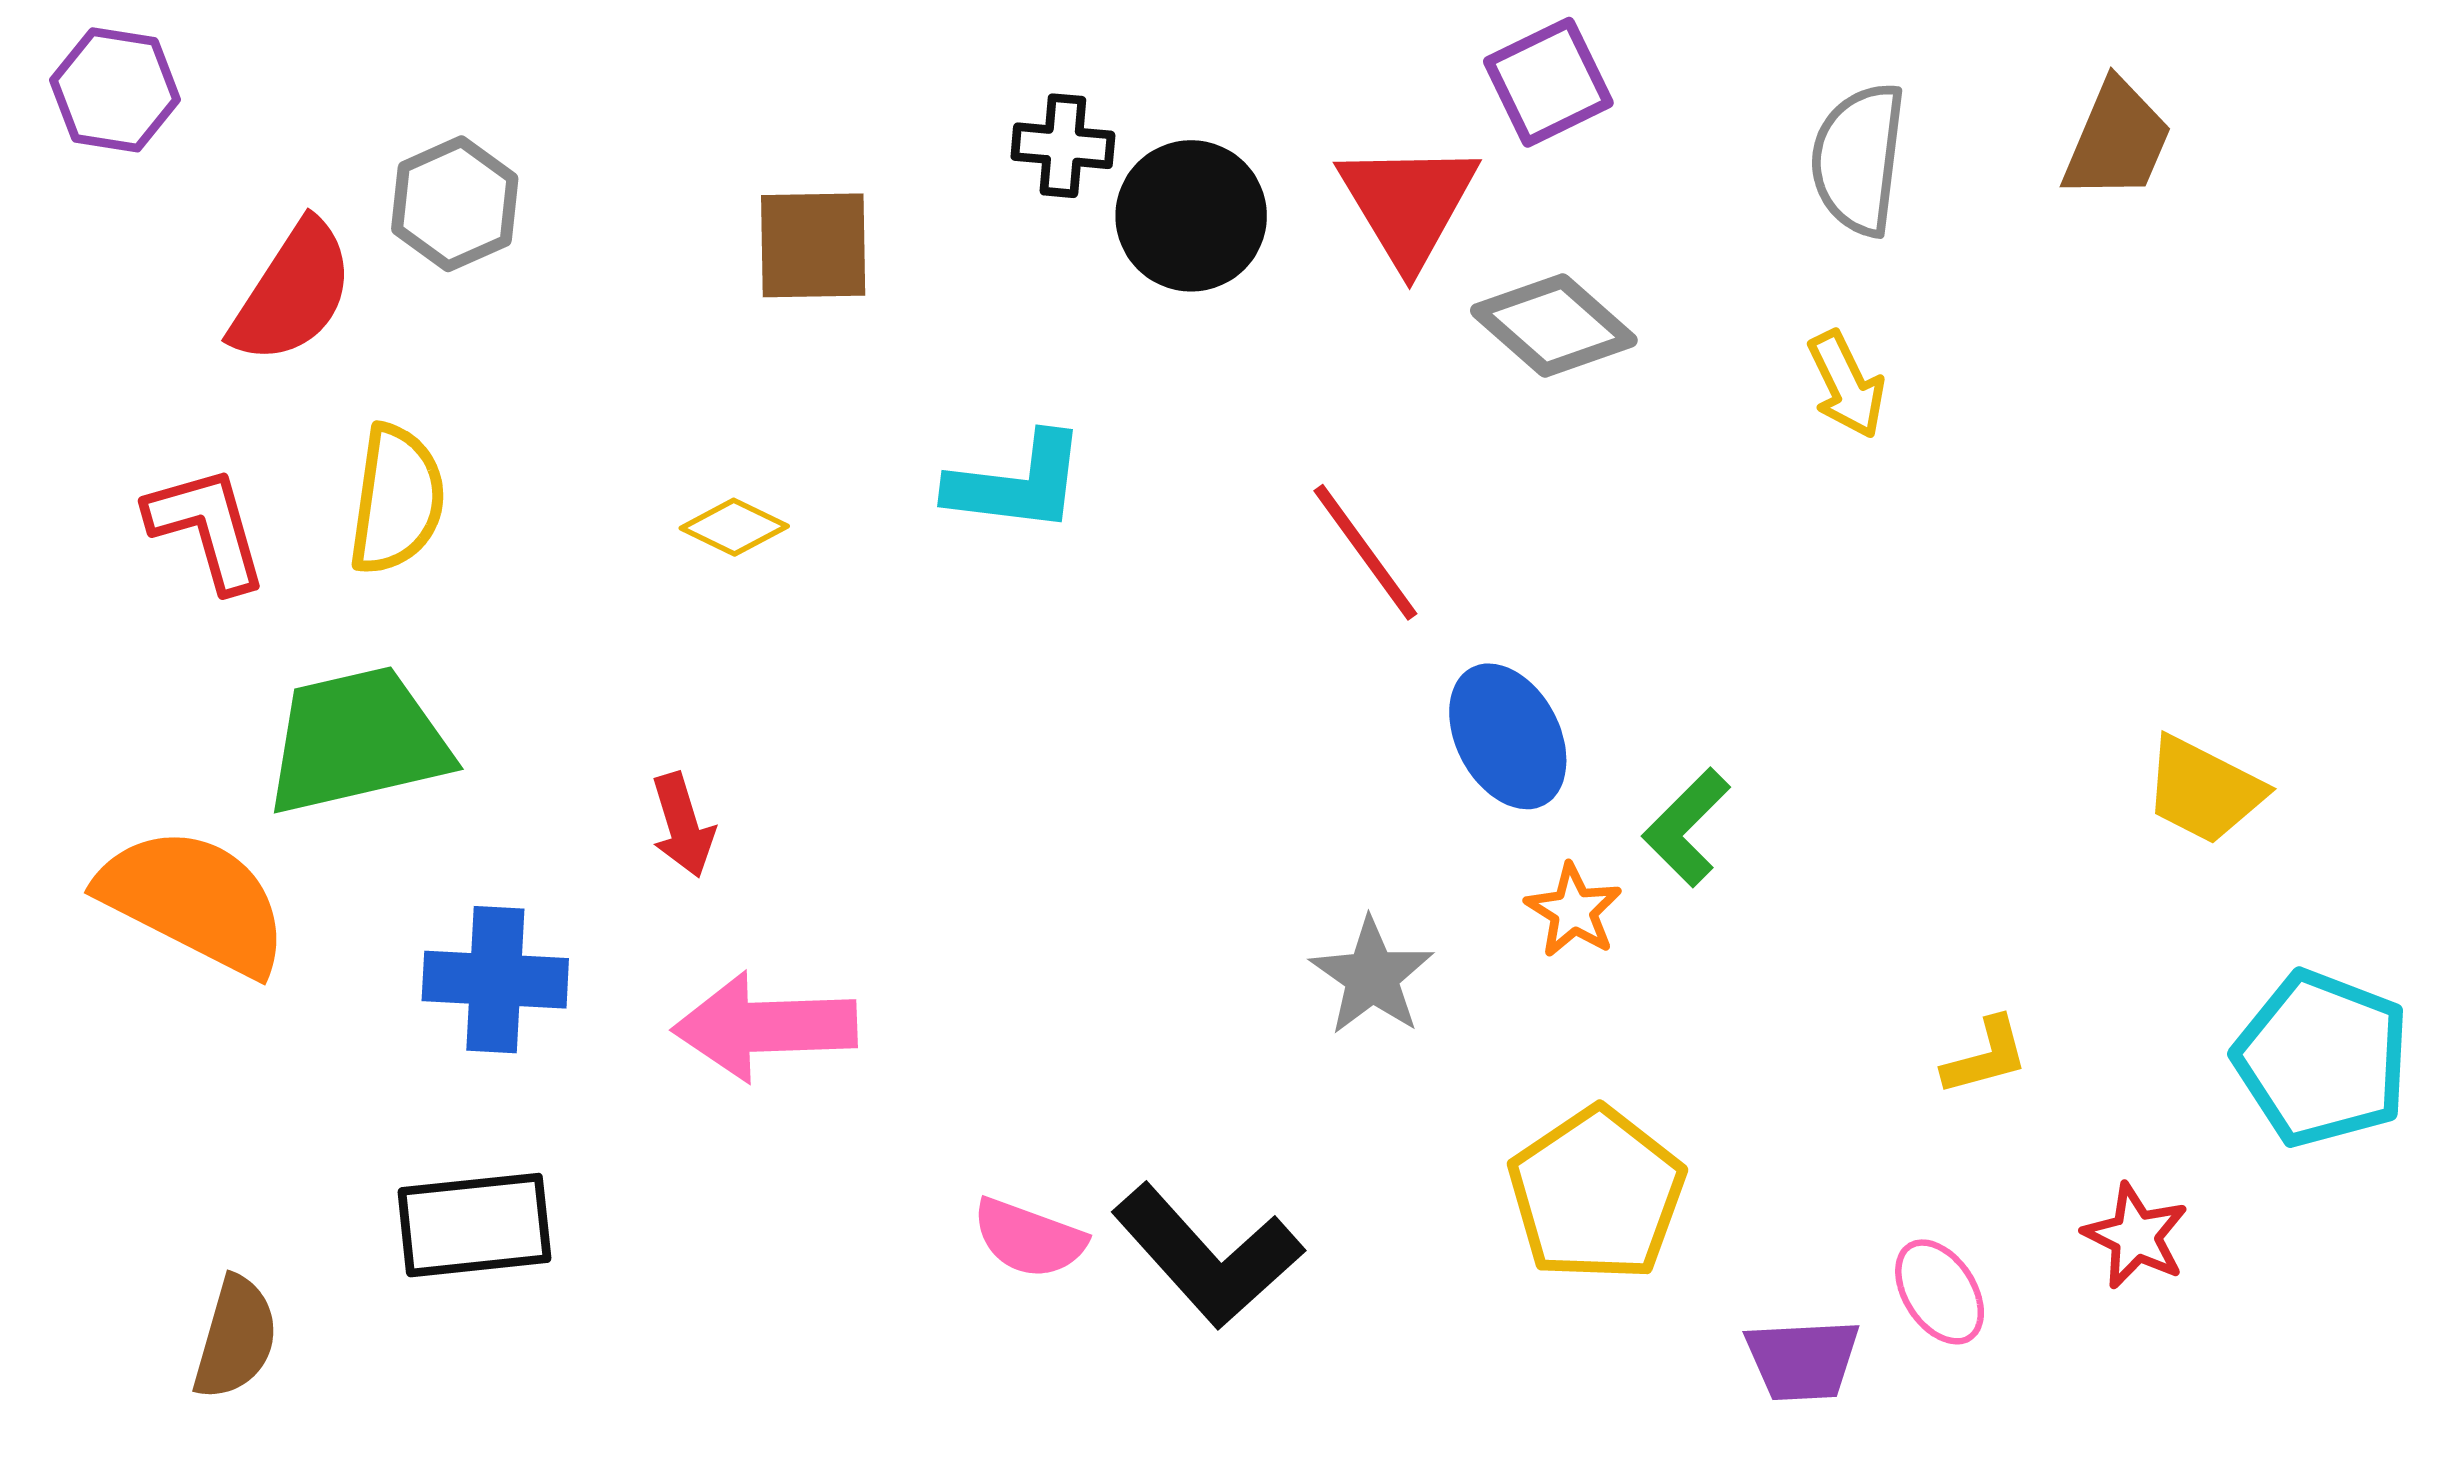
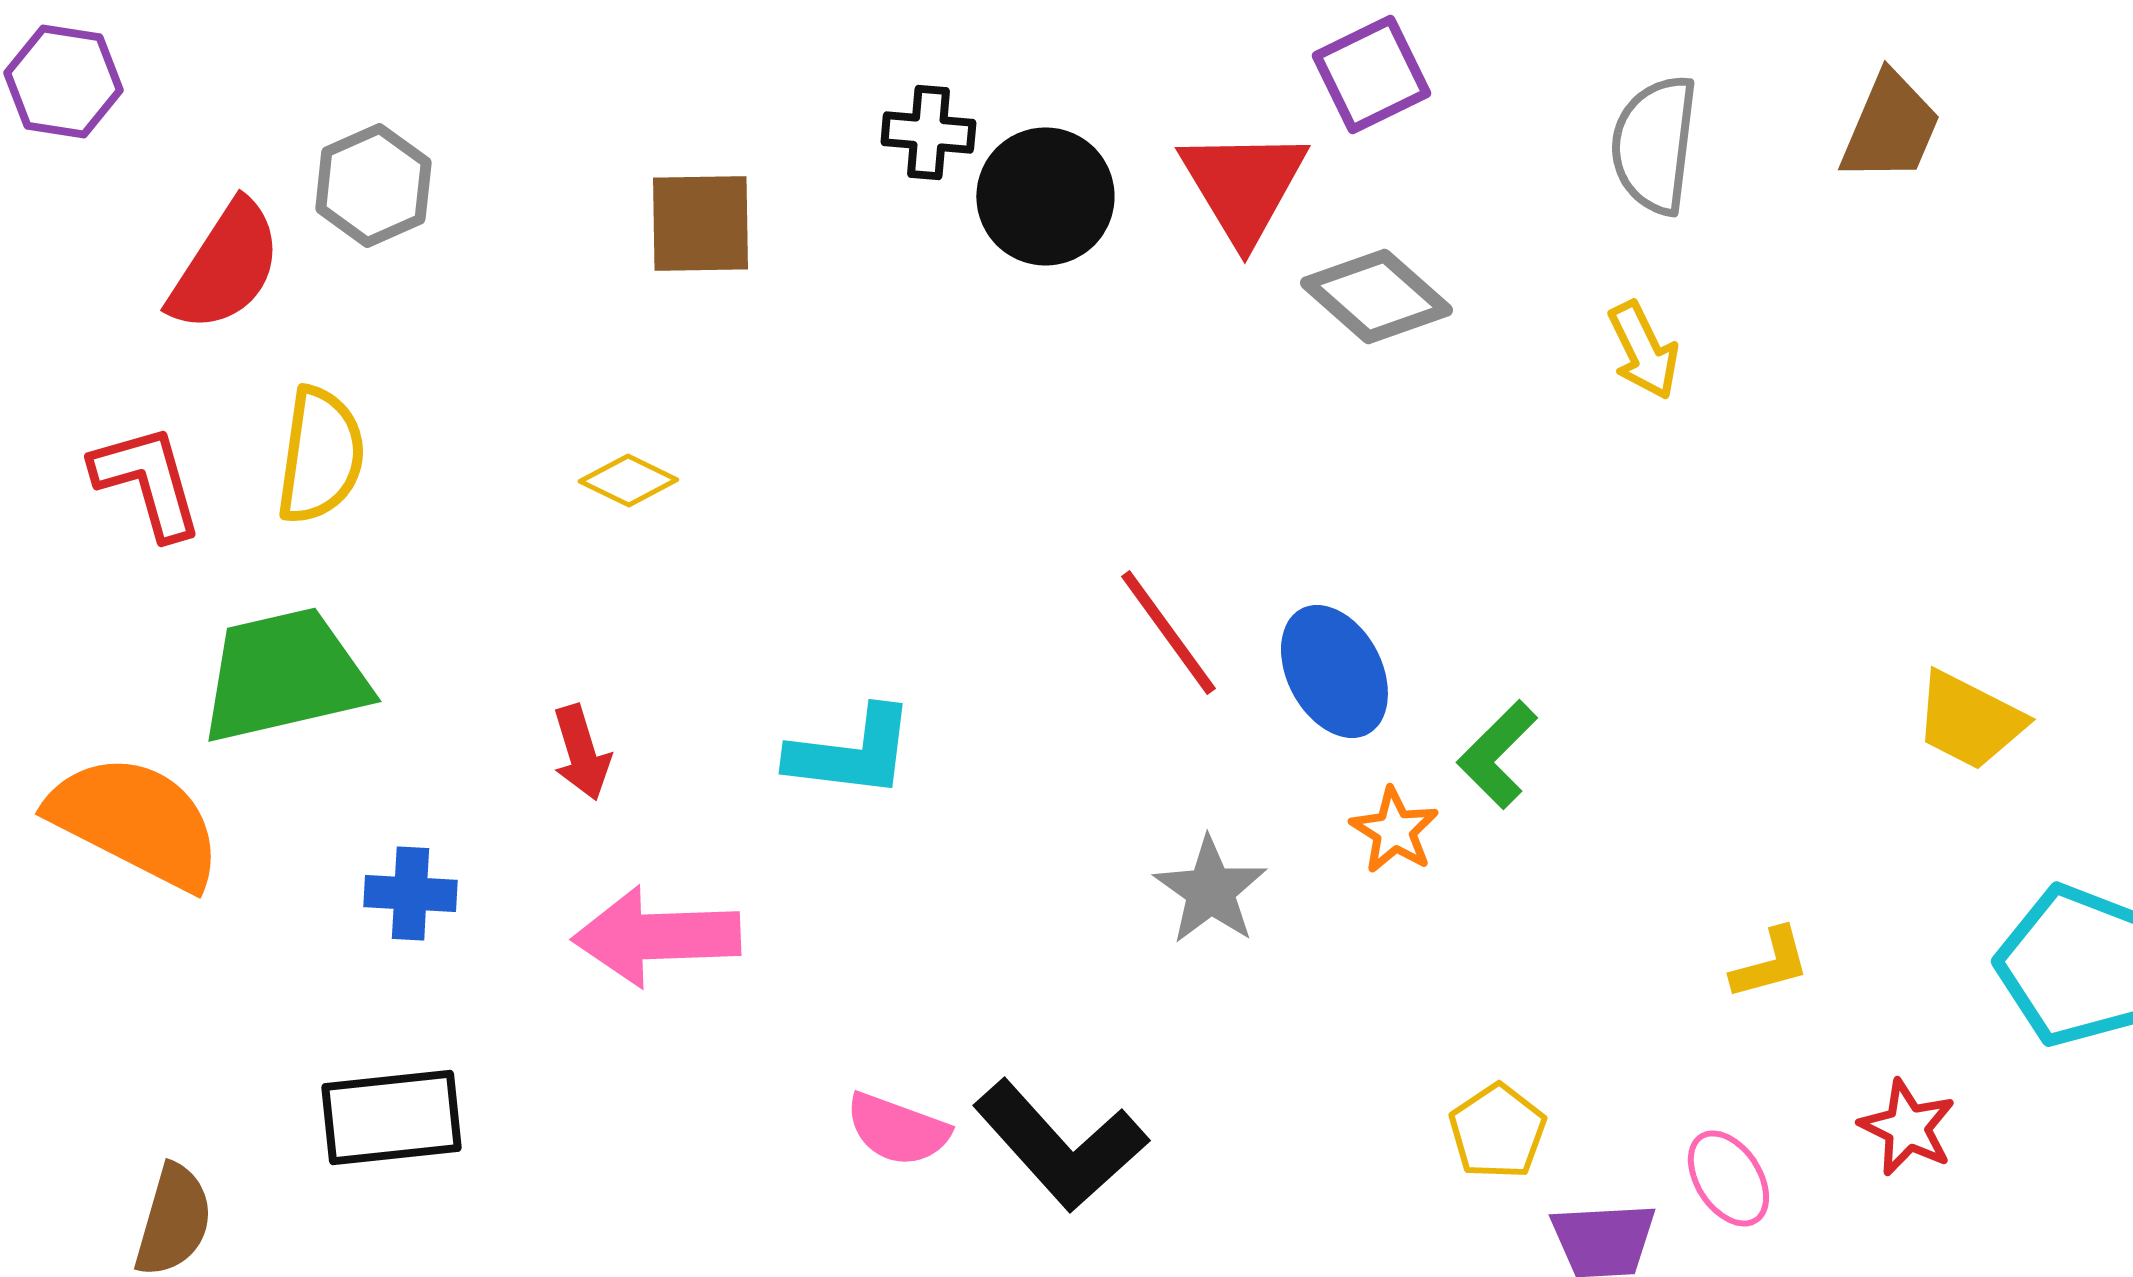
cyan L-shape: (1017, 483) -> (851, 752), moved
red line: (1365, 552) -> (1168, 632), moved
blue cross: (495, 980) -> (410, 893), size x0.7
yellow pentagon: (1597, 1194) -> (1497, 1131), moved, size x0.6

